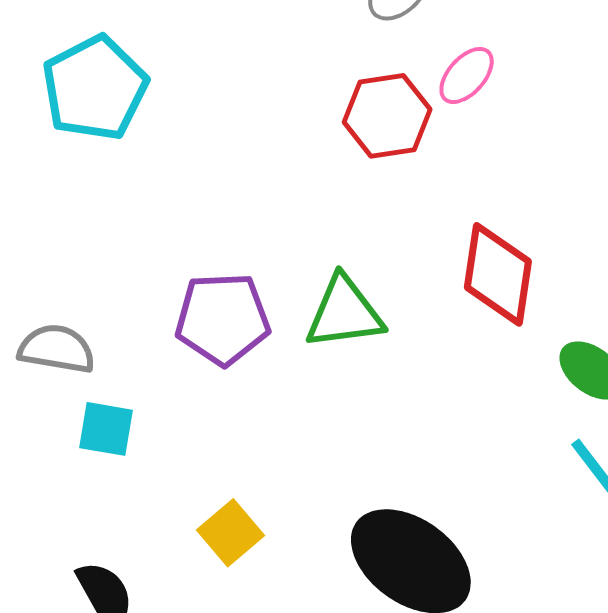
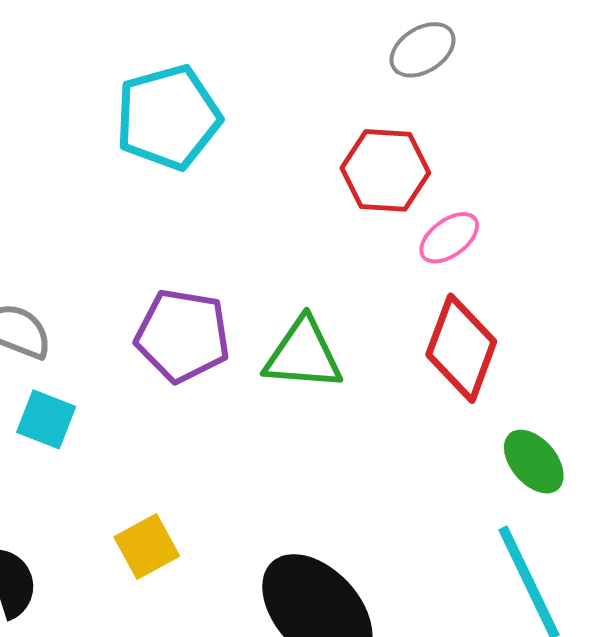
pink ellipse: (467, 75) -> (449, 238), moved
cyan pentagon: (95, 88) -> (168, 117), moved

